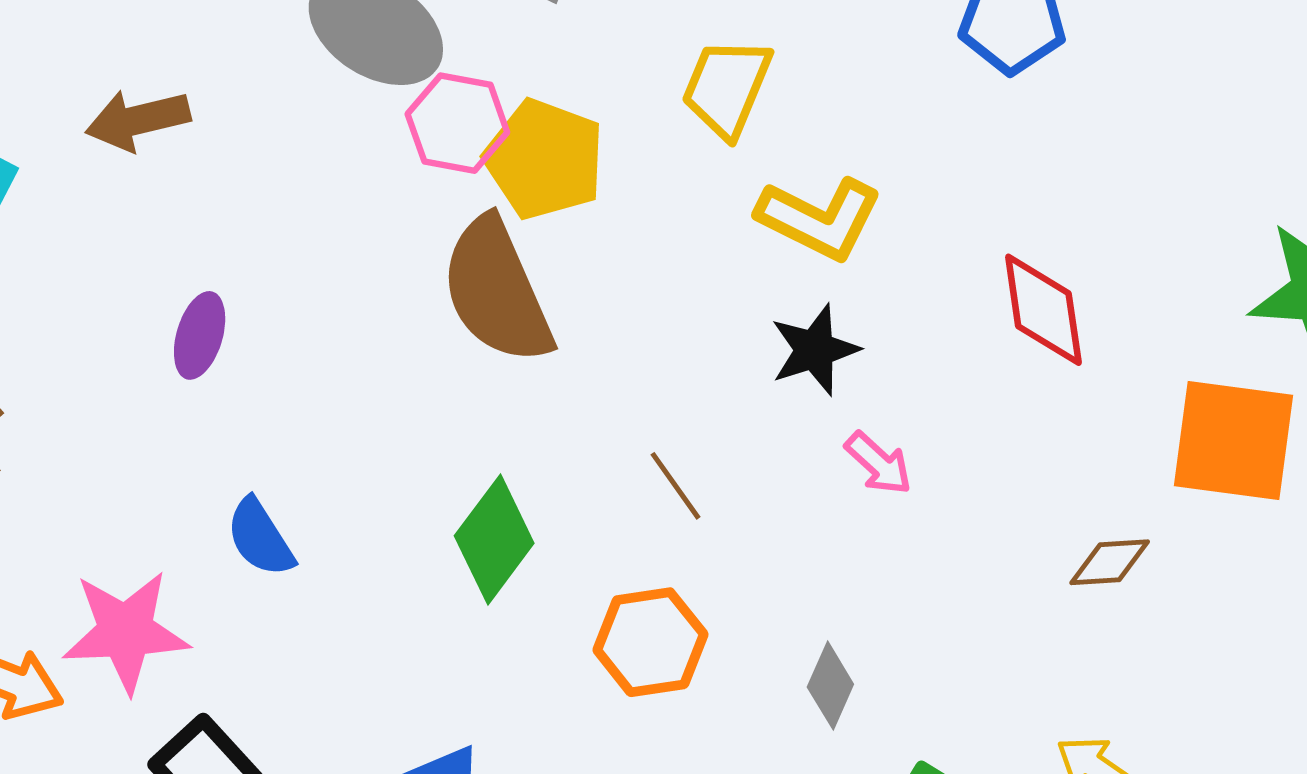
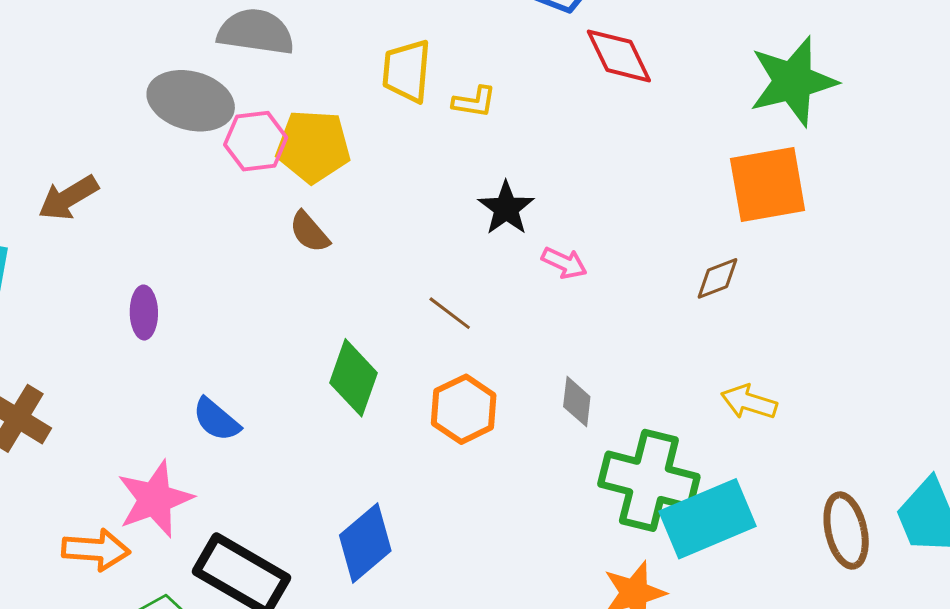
yellow L-shape: (819, 219) -> (474, 102), moved, size x0.6
brown semicircle: (497, 291) -> (309, 232), size x0.5
red diamond: (1043, 310) -> (619, 56), moved

